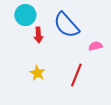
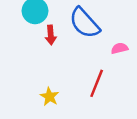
yellow star: (37, 73) -> (49, 97), moved

